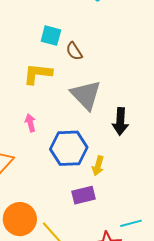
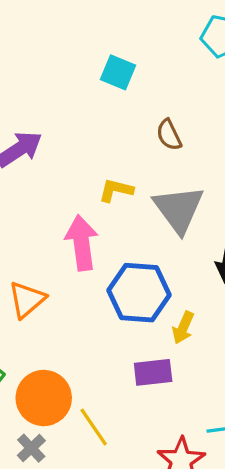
cyan square: (51, 36) -> (118, 72), moved
yellow L-shape: (38, 74) -> (116, 190), moved, size x0.7
pink arrow: (30, 123) -> (82, 243), size x1.8

